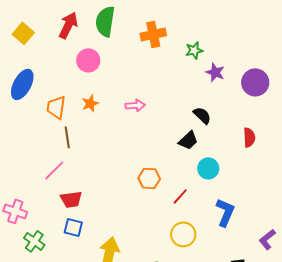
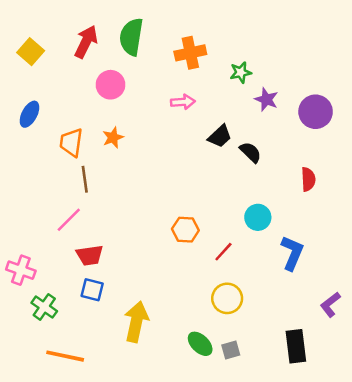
blue ellipse: (22, 84) -> (29, 114), size x0.7
pink arrow: (135, 105) -> (183, 102), moved
black trapezoid: (188, 140) -> (220, 136), moved
blue L-shape: (225, 212) -> (292, 253), moved

